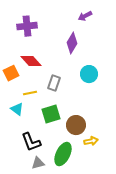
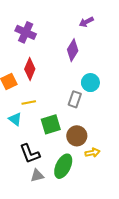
purple cross: (27, 26) -> (26, 32), turned 30
red diamond: (31, 61) -> (30, 69), turned 65
gray rectangle: (54, 83) -> (75, 99), moved

